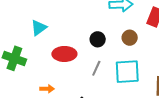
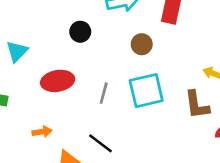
black circle: (98, 39) -> (80, 32), moved

